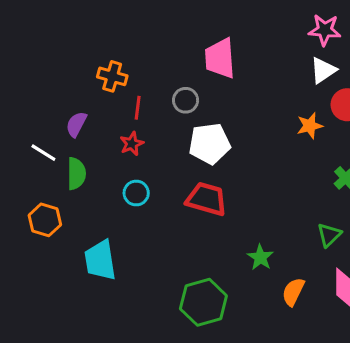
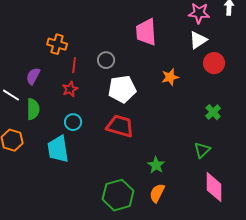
pink trapezoid: (220, 58) -> (146, 32), moved
orange star: (310, 126) -> (170, 77), moved
cyan trapezoid: (100, 260) -> (58, 149), moved
orange semicircle: (293, 292) -> (157, 193), moved

